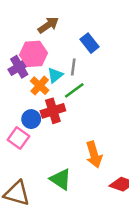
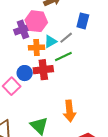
blue rectangle: (89, 43) -> (83, 21), turned 42
gray line: (73, 67) -> (66, 38), turned 32
orange cross: (40, 86) -> (36, 47), turned 35

